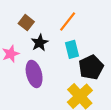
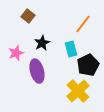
orange line: (68, 21) -> (83, 24), moved
brown square: (26, 23) -> (28, 16), moved

